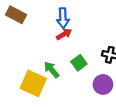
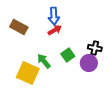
brown rectangle: (16, 15) -> (19, 27), moved
purple circle: (103, 85) -> (89, 63), moved

